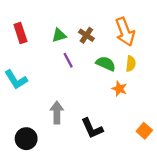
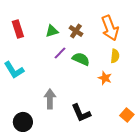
purple line: (68, 60) -> (60, 53), turned 72
green semicircle: (106, 64) -> (81, 59), moved

